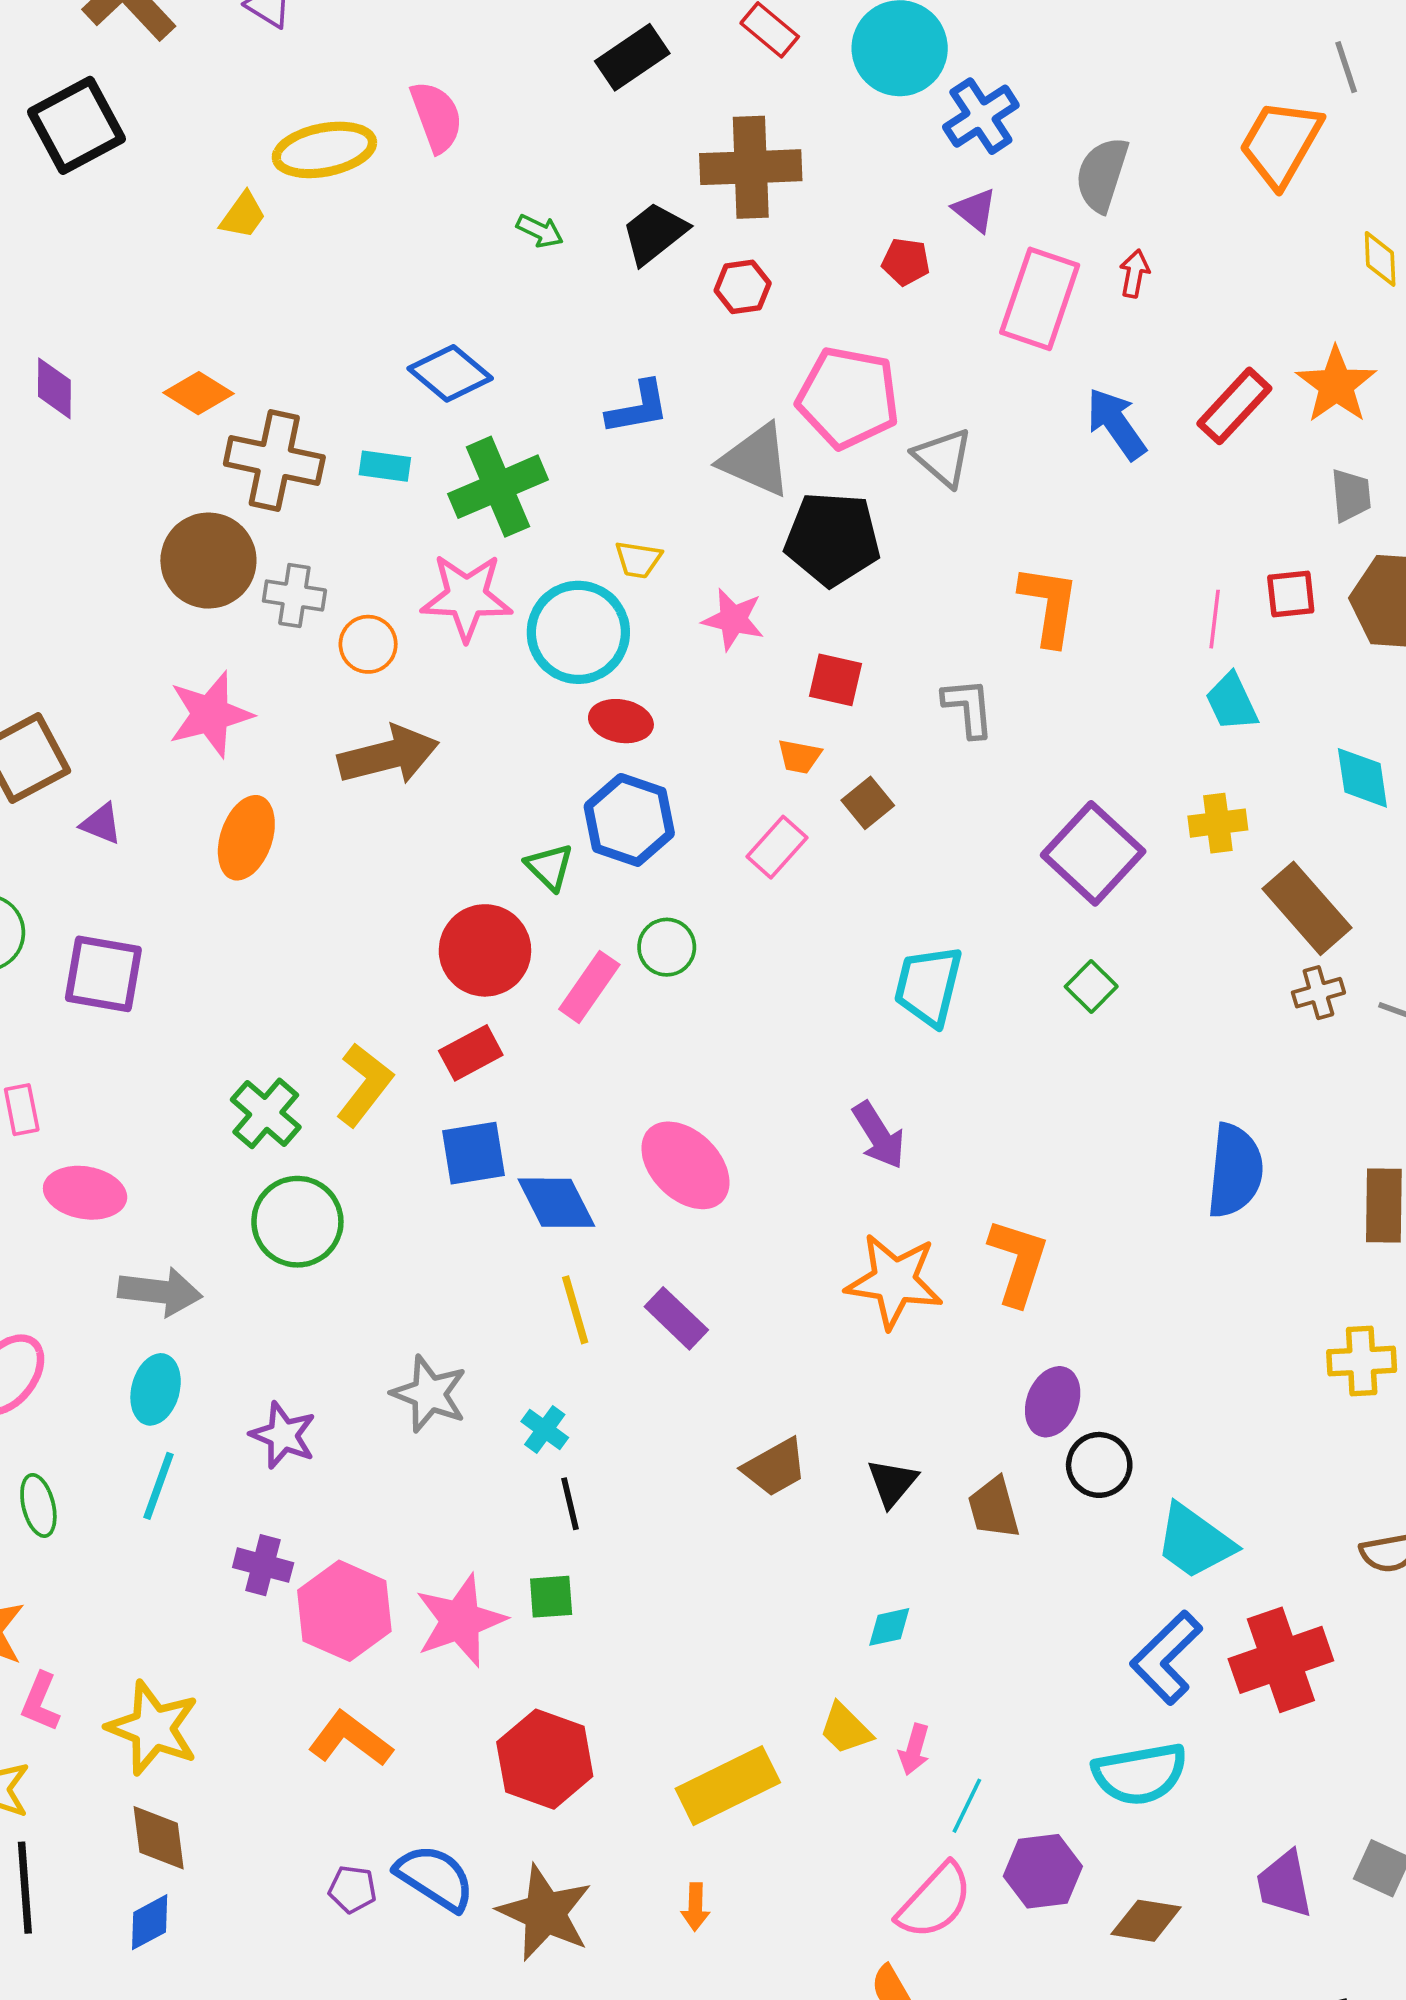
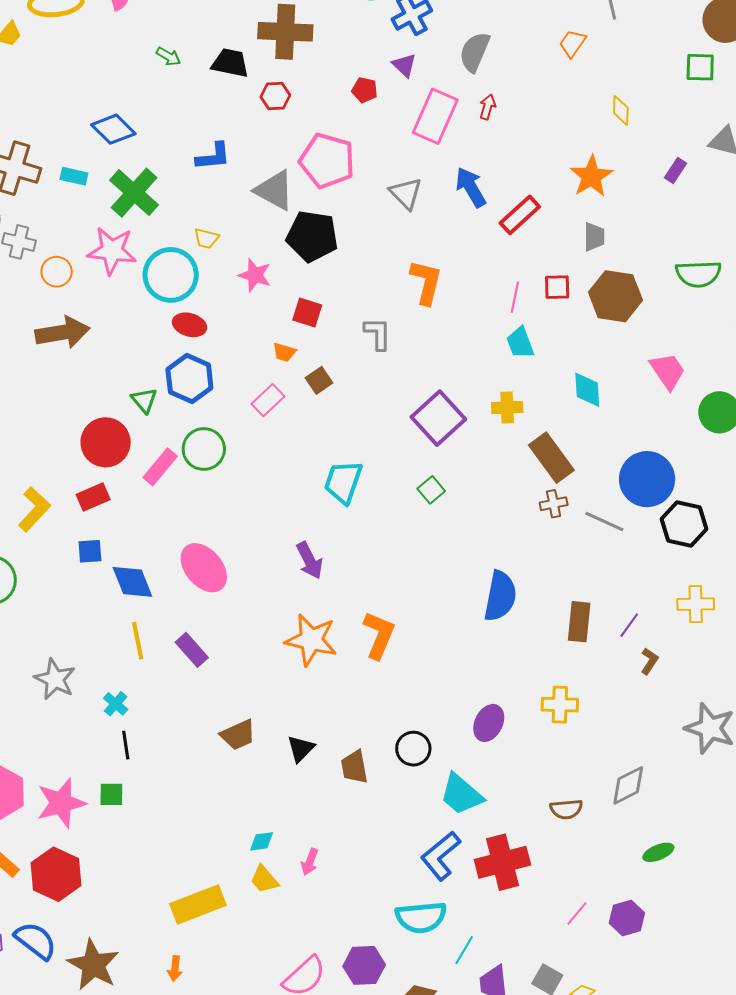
orange trapezoid: (1281, 143) -> (572, 43), size x0.6
black trapezoid: (654, 233) -> (230, 63), turned 45
red rectangle: (1234, 406) -> (520, 215), moved
gray triangle: (943, 457) -> (406, 193), moved
green cross: (498, 487) -> (134, 193), turned -30
green circle: (667, 947) -> (204, 449), size x1.4
blue square: (474, 1153) -> (90, 551), size x0.7
purple ellipse: (1053, 1402) -> (489, 723), moved
cyan diamond: (889, 1627) -> (262, 841), moved
pink arrow: (914, 1749) -> (310, 862), moved
red hexagon: (545, 1759) -> (56, 874), moved
cyan line: (967, 1806) -> (464, 950), moved

